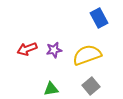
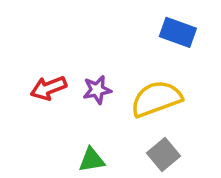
blue rectangle: (99, 18) -> (178, 32), turned -42

